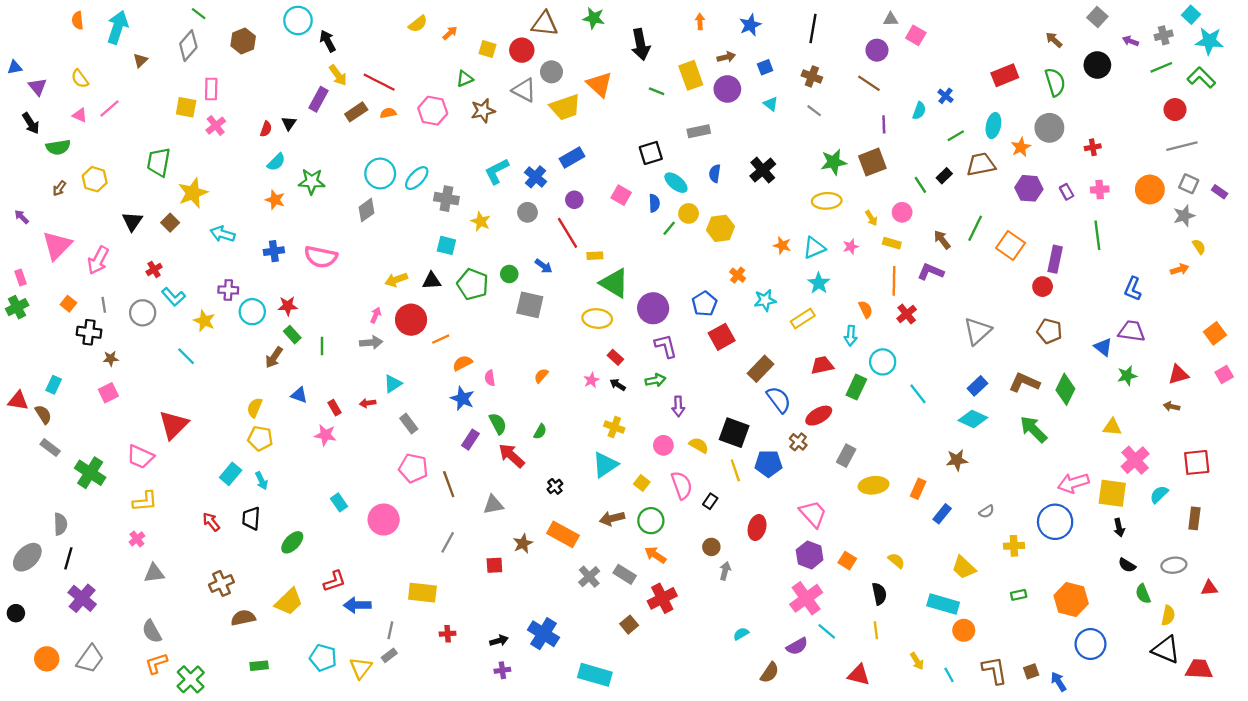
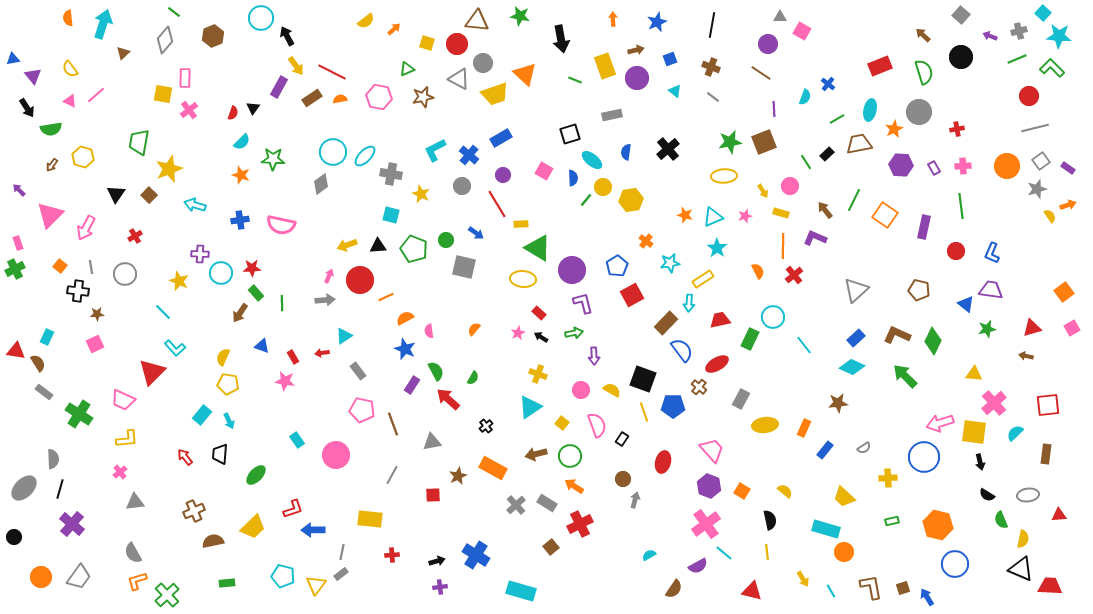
gray square: (1189, 184) -> (1041, 161), turned 30
orange arrow: (1180, 269) -> (1068, 205), moved
red circle: (1043, 287) -> (956, 251), moved
cyan L-shape: (173, 297) -> (175, 348), moved
cyan arrow: (851, 336) -> (689, 303), moved

